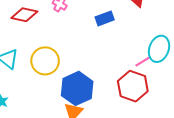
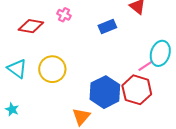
blue hexagon: (77, 88) -> (105, 92), moved

